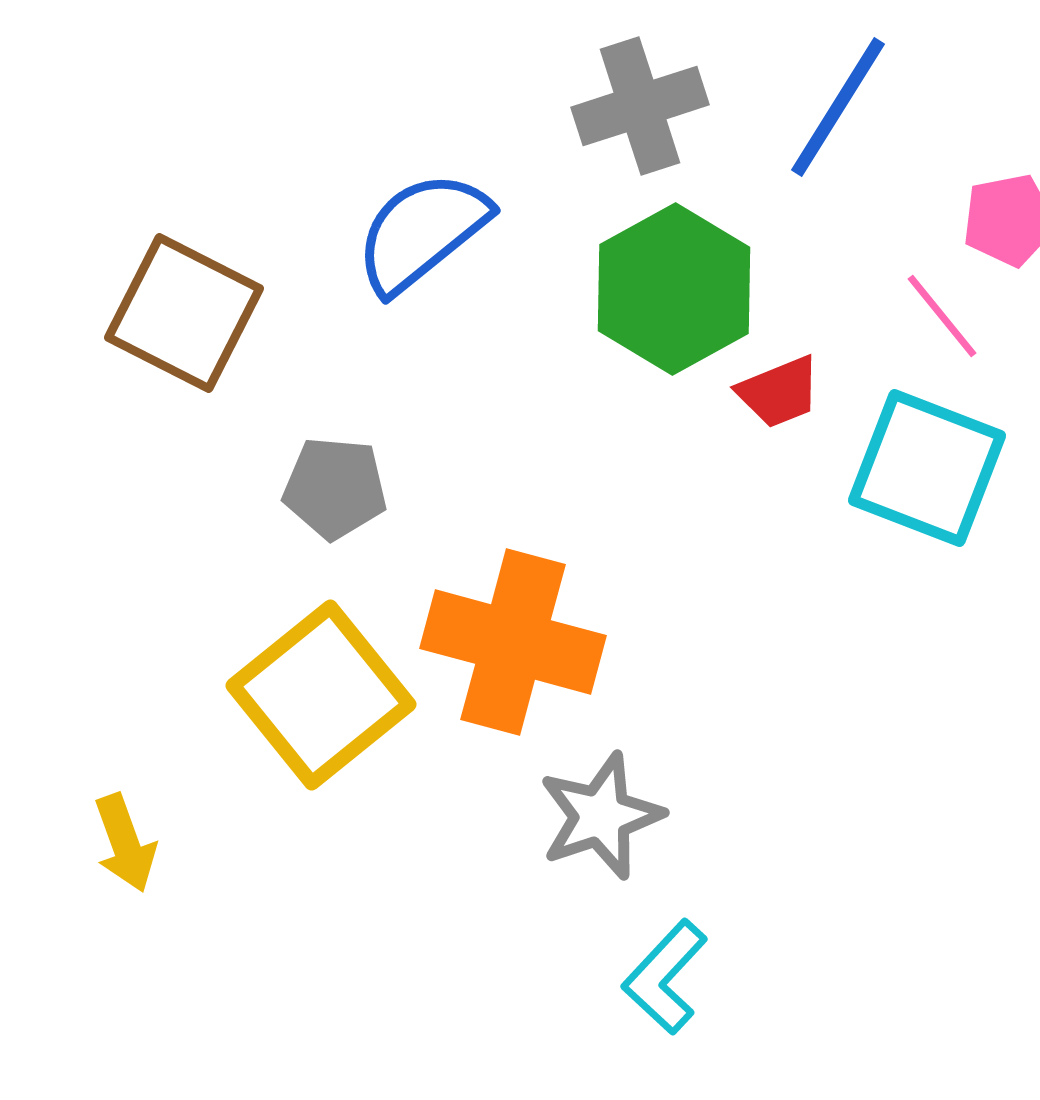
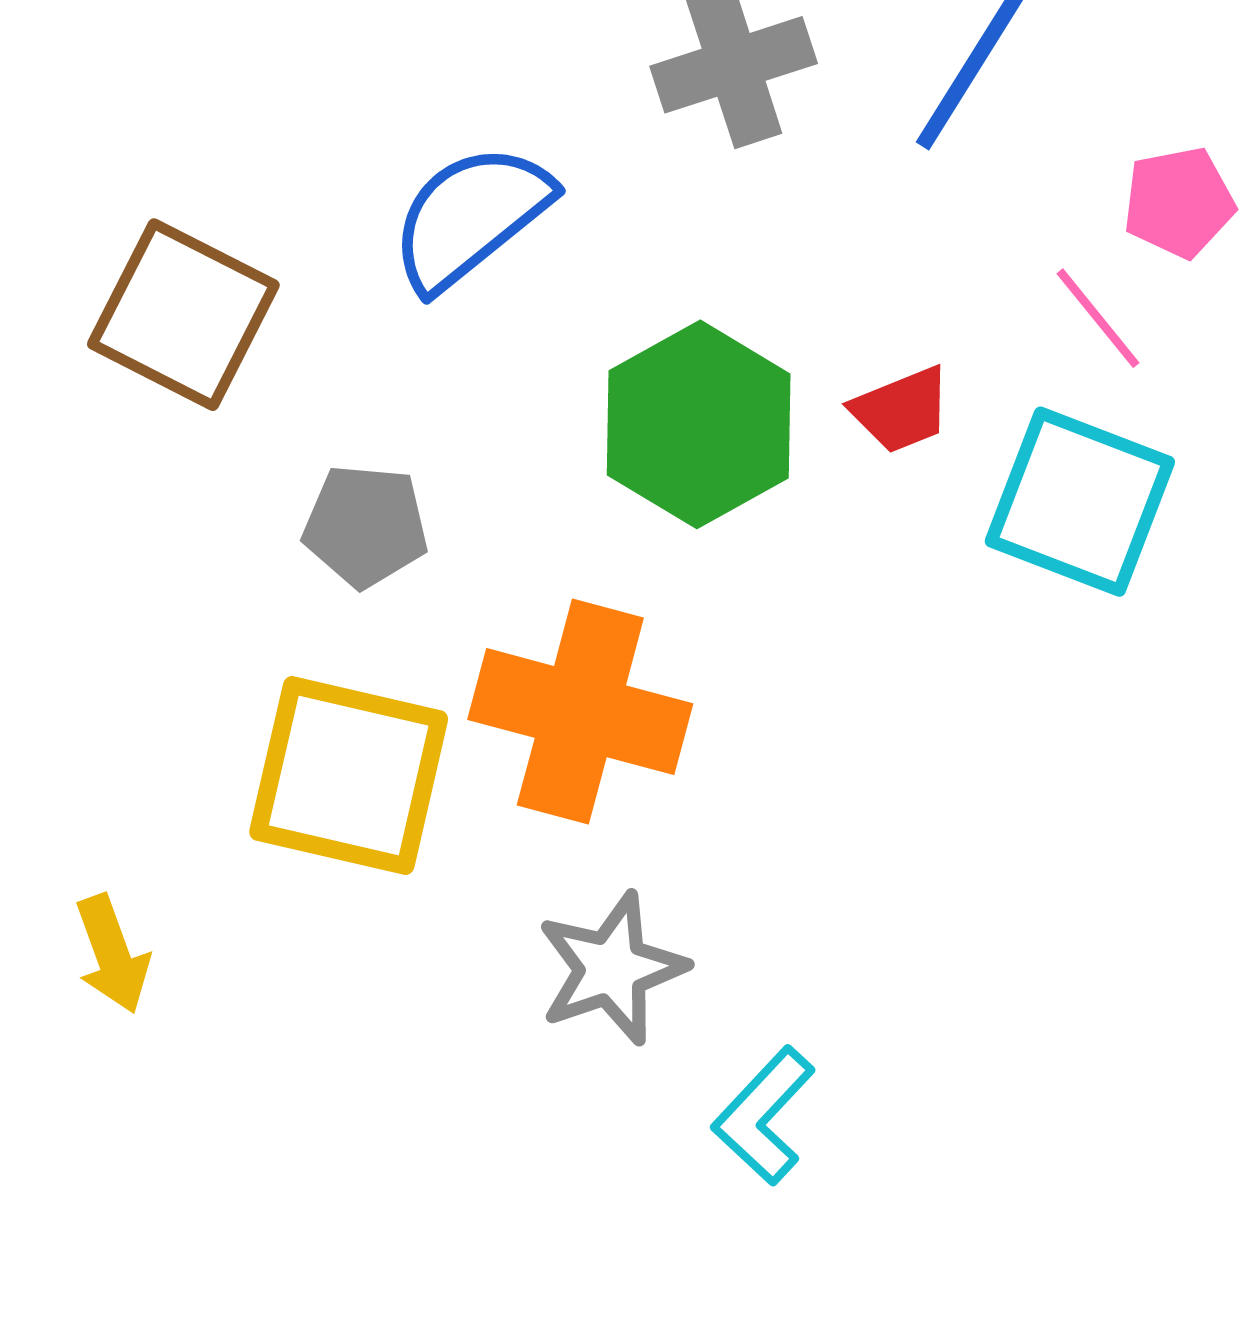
green hexagon: (674, 289) -> (699, 424), moved
yellow square: (321, 695) -> (349, 776), turned -38
gray star: (601, 816) -> (612, 969), moved

